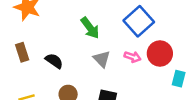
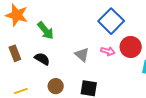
green arrow: (90, 28) -> (46, 31), moved

